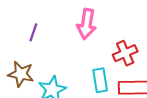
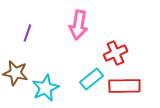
cyan rectangle: (100, 80) -> (91, 79), turned 60

